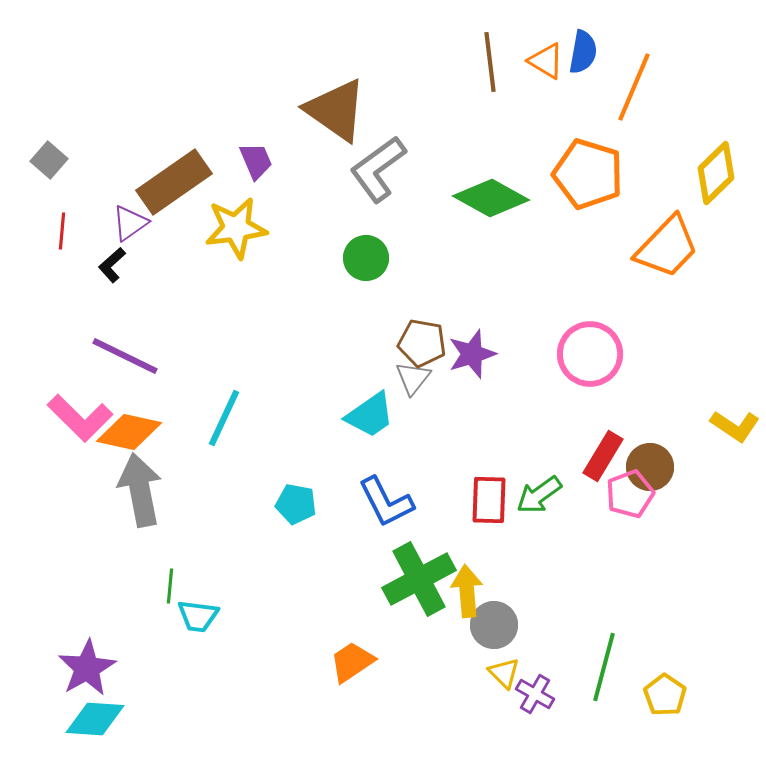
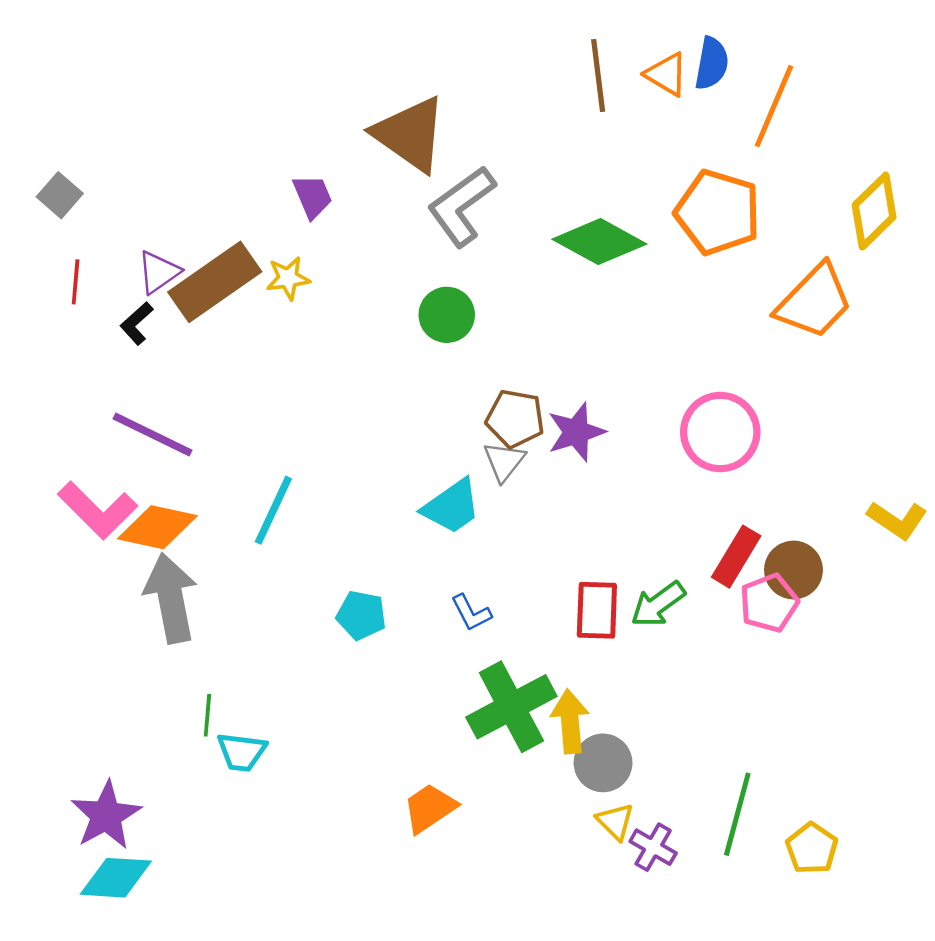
brown rectangle: (174, 182) -> (215, 282), moved
yellow star: (236, 228) -> (288, 278), size x0.6
blue L-shape: (386, 502) -> (471, 613), size x0.6

